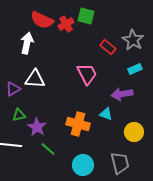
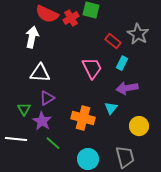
cyan rectangle: (135, 69) -> (122, 63), moved, turned -40
purple triangle: (13, 89) -> (47, 98), moved
cyan triangle: (106, 114) -> (111, 108), turned 48
green triangle: (19, 115) -> (24, 109), turned -48

